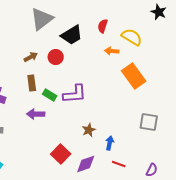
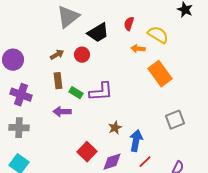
gray square: (149, 122) -> (175, 120), turned -30
blue arrow: (110, 143) -> (136, 141), size x1.5
red line: (119, 164) -> (145, 162), turned -64

